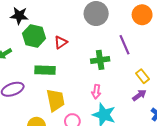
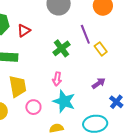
green cross: (100, 60) -> (61, 48), turned -30
yellow rectangle: (142, 76) -> (101, 49), moved

